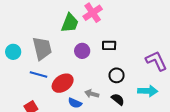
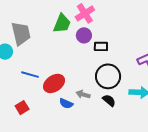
gray trapezoid: (42, 48) -> (21, 34), moved
purple circle: (82, 51) -> (84, 35), moved
black circle: (117, 75) -> (108, 76), size x1.6

